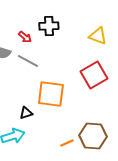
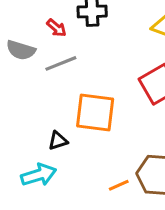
gray line: (28, 61) -> (61, 63), turned -50

